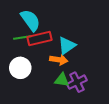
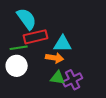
green line: (22, 37) -> (19, 48), moved
cyan triangle: (67, 46) -> (63, 44), turned 36

